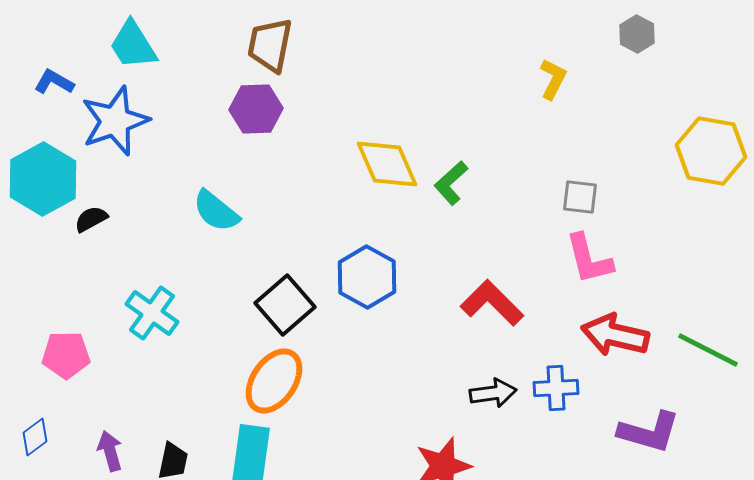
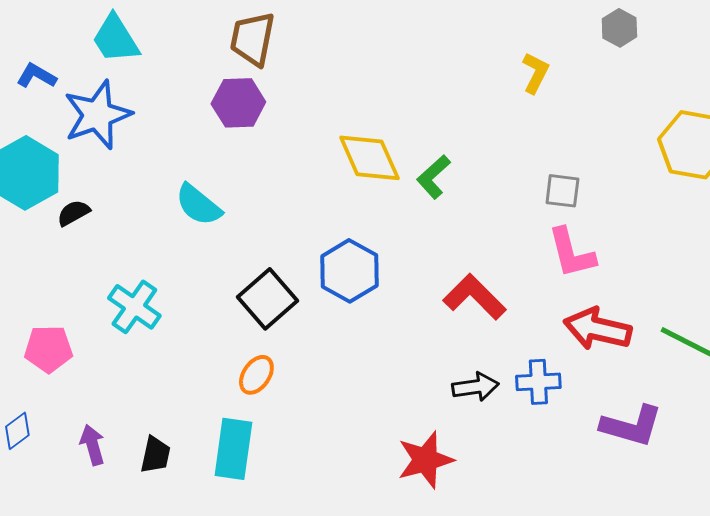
orange ellipse: (274, 381) -> (256, 375), size x0.6

